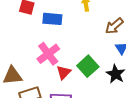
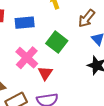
green square: (88, 66) -> (57, 42), moved

